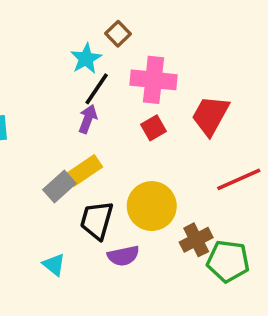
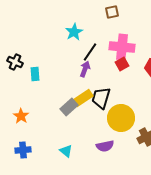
brown square: (118, 34) -> (112, 12), moved, turned 32
cyan star: (86, 59) -> (74, 32), moved
red square: (154, 128) -> (122, 64), moved
black trapezoid: (97, 220) -> (101, 98), moved

